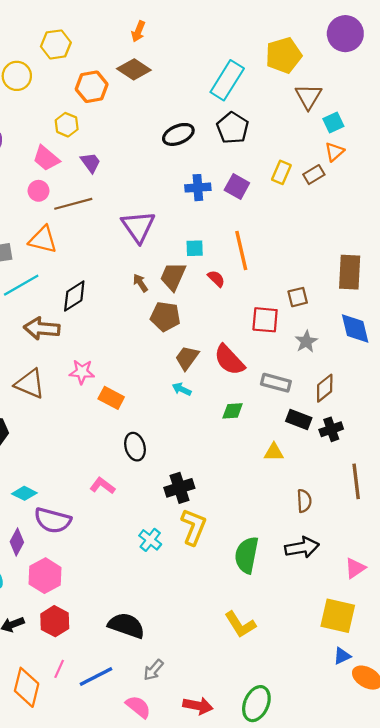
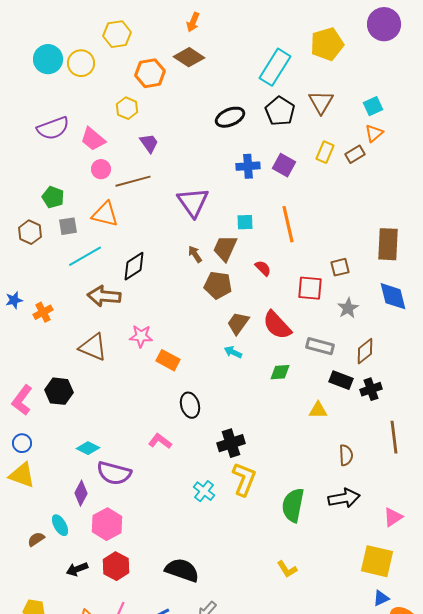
brown triangle: (308, 96) -> (321, 102), moved
pink trapezoid: (46, 158) -> (93, 139), moved
red semicircle: (216, 279) -> (263, 268), moved
yellow L-shape: (240, 624) -> (287, 569), size x0.7

